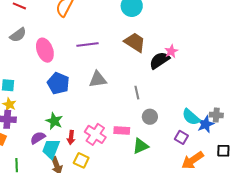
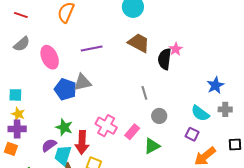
black semicircle: (159, 60) -> (165, 59), turned -45
gray triangle: (98, 79) -> (82, 82), moved
blue star: (205, 124) -> (215, 85), moved
pink rectangle: (122, 130) -> (132, 132), turned -49
pink cross: (95, 134) -> (106, 126), moved
red arrow: (71, 137) -> (82, 142), size x1.6

